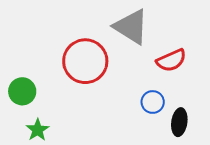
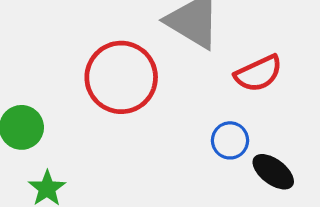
black ellipse: (179, 122) -> (273, 172), turned -60

